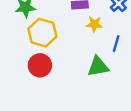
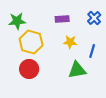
yellow star: (94, 24) -> (70, 42), moved

